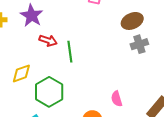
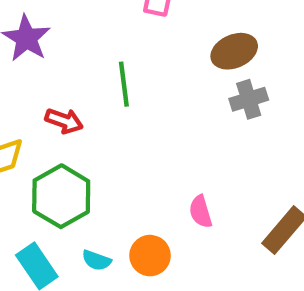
red arrow: (48, 41) -> (64, 121), moved
green line: (70, 52) -> (124, 84), moved

